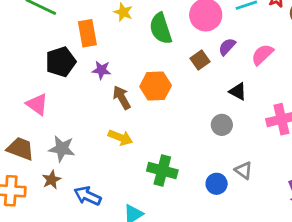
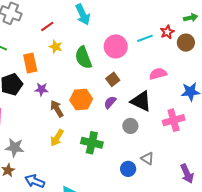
purple semicircle: (227, 47) -> (110, 102), moved
pink semicircle: (262, 55) -> (158, 74), turned 30
black triangle: (238, 91) -> (141, 101), size x1.6
yellow arrow: (120, 137) -> (57, 138), turned 102
green cross: (162, 171) -> (92, 143), moved

